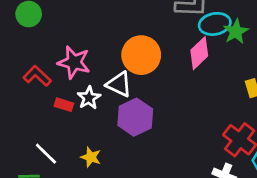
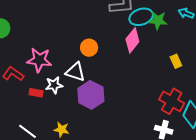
green star: (236, 32) -> (158, 20), turned -30
orange circle: (141, 55) -> (89, 48), size x0.6
white star: (89, 98) -> (54, 85), turned 30

